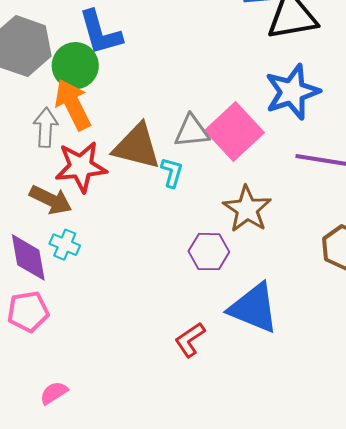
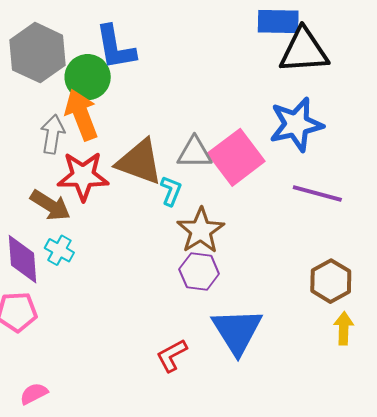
brown star: (247, 209) -> (201, 231), moved
blue triangle: (254, 308) -> (237, 331), turned 30

